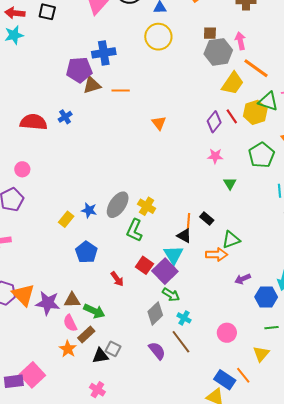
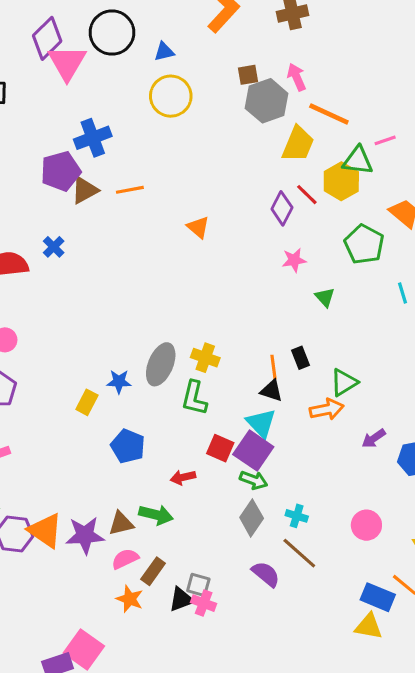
black rectangle: (207, 219) -> (301, 358), turned 40
red arrow: (117, 279) -> (183, 477), turned 126
green arrow: (171, 295) -> (254, 480), moved
green arrow: (94, 311) -> (156, 515), moved
pink semicircle: (70, 323) -> (125, 559), turned 102
pink cross: (97, 390) -> (204, 603), moved

